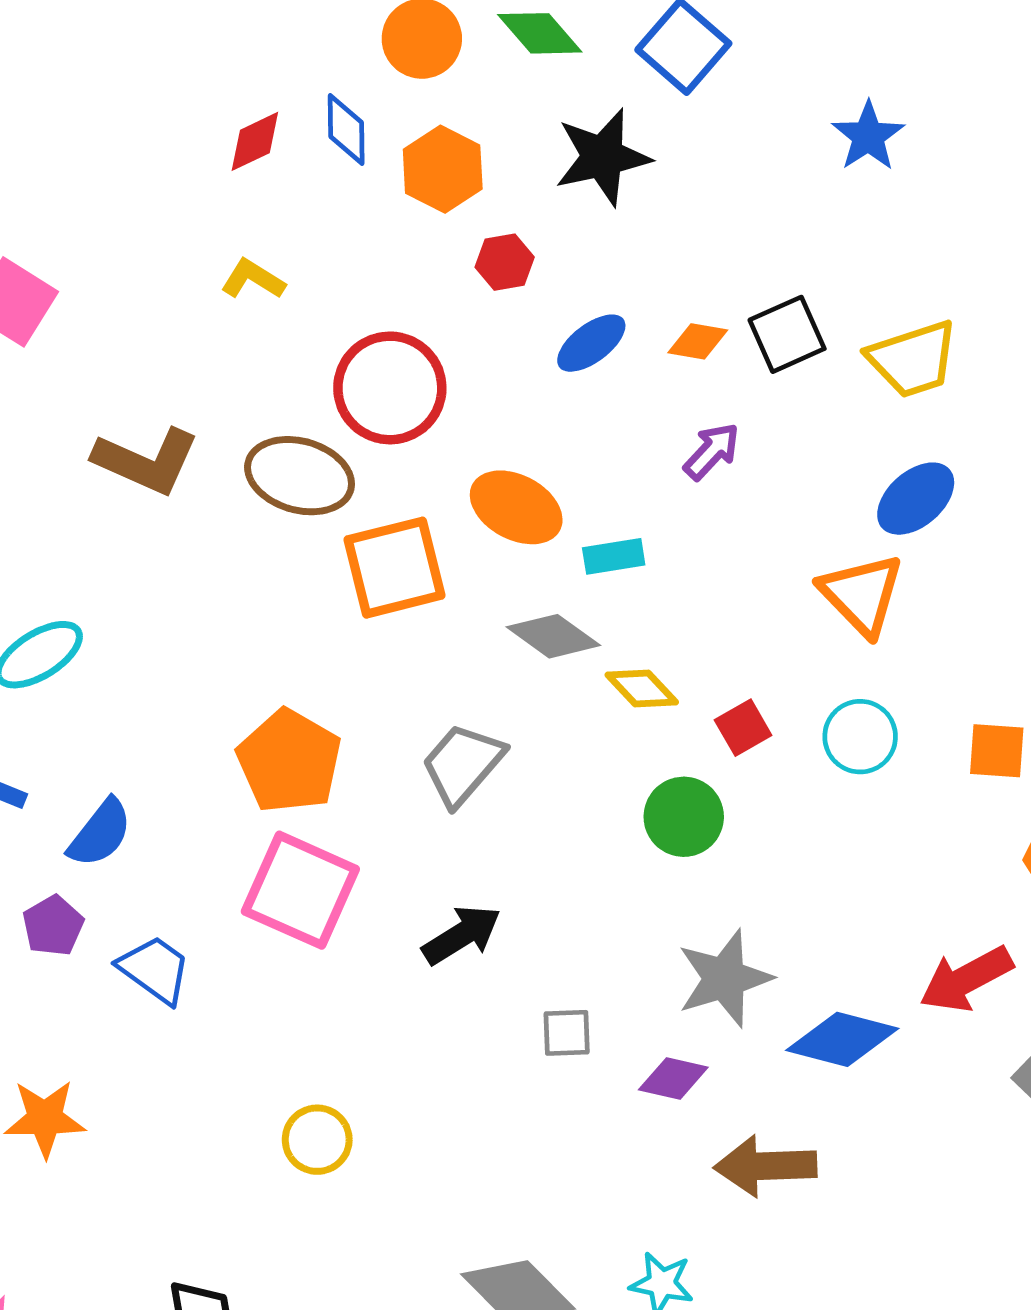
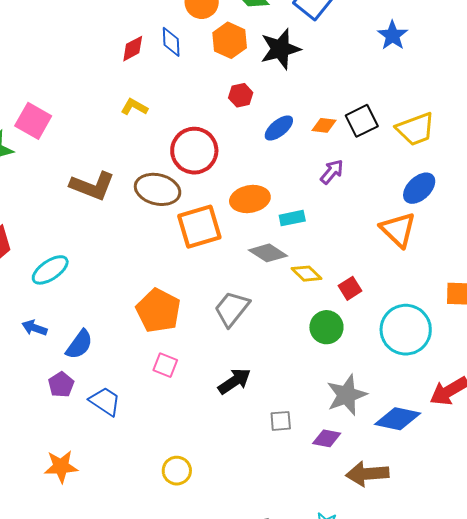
orange hexagon: (443, 169) -> (230, 40), moved
orange ellipse: (516, 507) -> (250, 199), turned -36
cyan circle: (860, 737) -> (406, 330), moved, size x1.6
pink square: (300, 890) -> (165, 365), size x0.5

